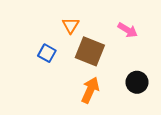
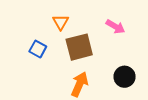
brown square: (90, 51) -> (79, 47), turned -36

